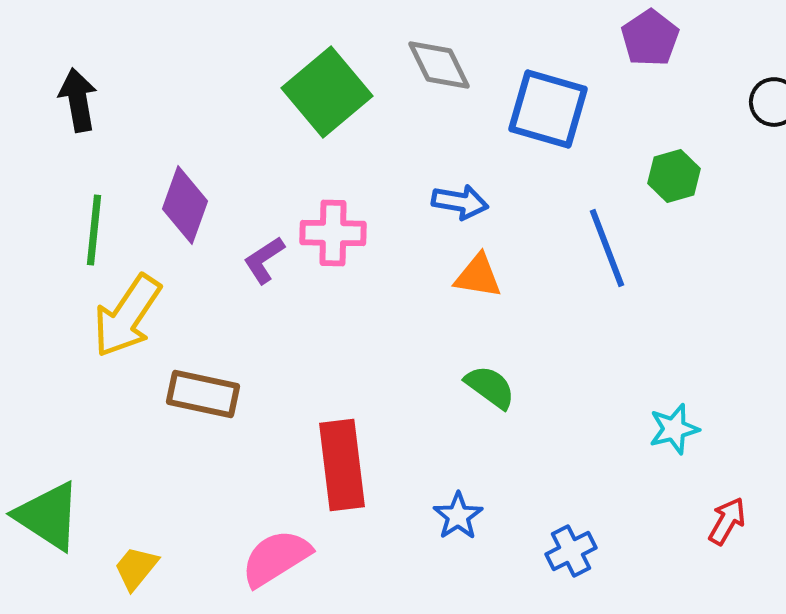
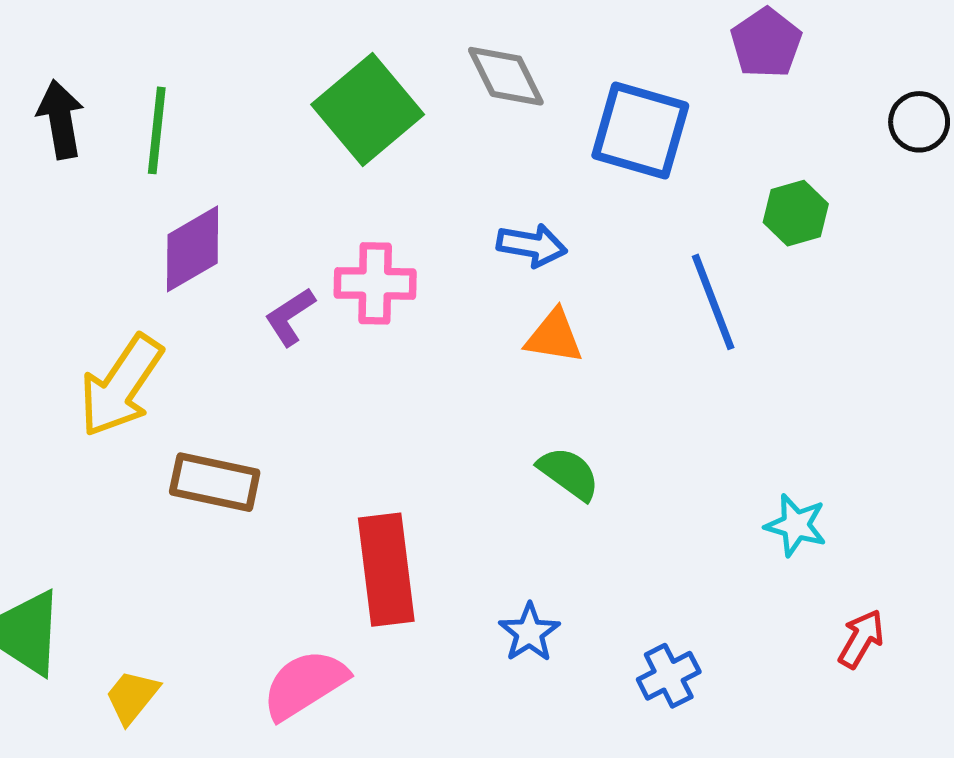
purple diamond: (185, 205) -> (193, 249), turned 40
green line: (94, 230) -> (157, 130), moved
cyan star: (674, 429) -> (796, 525), turned 30

